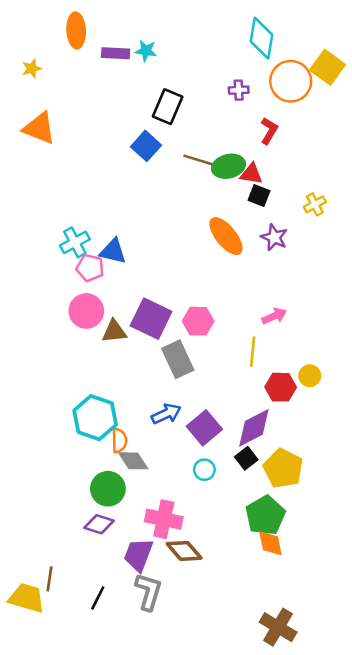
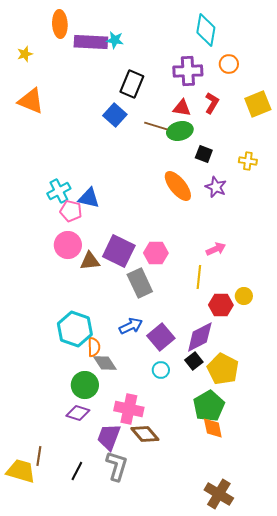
purple rectangle: (116, 53) -> (91, 42), size x1.5
yellow square: (328, 67) -> (258, 104), moved, turned 32
orange circle: (291, 81) -> (229, 64), size x0.6
purple cross: (239, 90) -> (188, 71), size x1.8
red triangle: (251, 174) -> (182, 108), moved
yellow cross: (315, 204) -> (248, 161), turned 36

